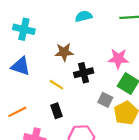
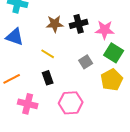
black cross: (84, 73) -> (79, 24), moved
gray square: (105, 100) -> (86, 62), moved, turned 32

